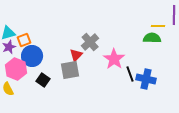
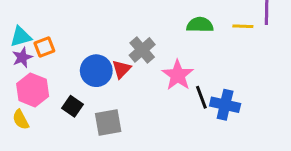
green semicircle: (152, 38) -> (200, 25), moved
blue circle: (32, 56) -> (96, 71), moved
gray square: (70, 70) -> (108, 123), moved

